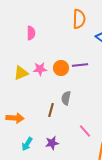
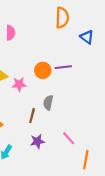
pink star: (40, 69) -> (19, 84), moved
purple star: (52, 143) -> (37, 141), moved

